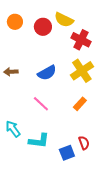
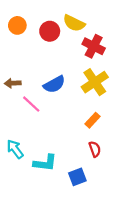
pink line: (41, 104) -> (31, 104), moved
red semicircle: (84, 143) -> (95, 149), moved

